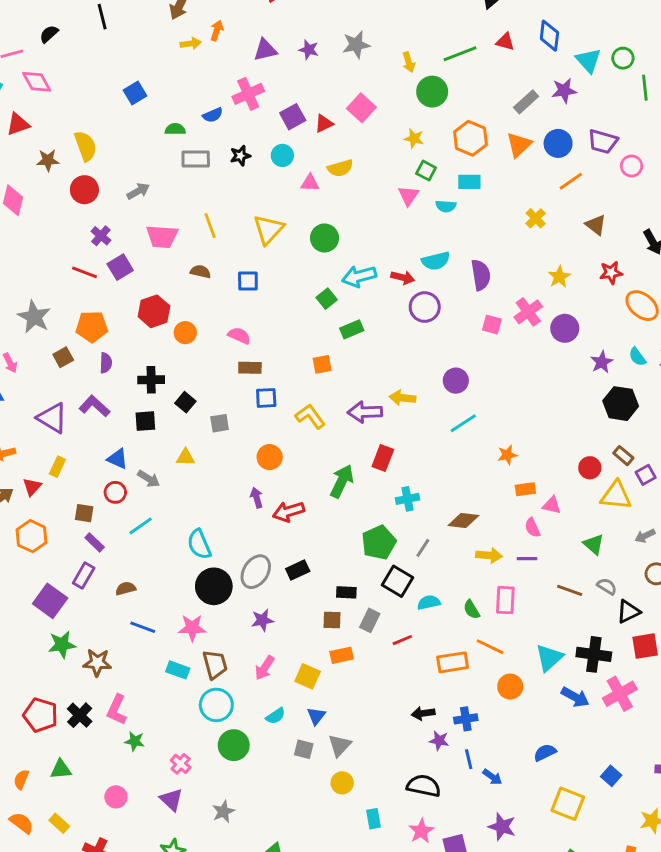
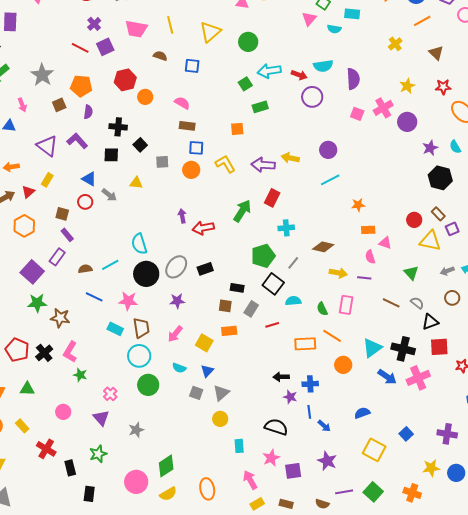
orange circle: (270, 457) -> (191, 170), moved
cyan line: (141, 526) -> (110, 265), moved
cyan semicircle: (276, 716) -> (179, 368), turned 48

